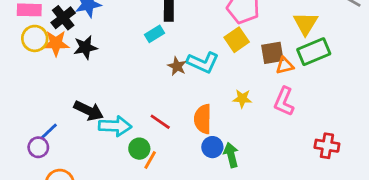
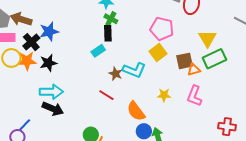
orange semicircle: (203, 119) -> (136, 111), turned -35
red line: (160, 122) -> (106, 95), moved
cyan arrow: (115, 126) -> (51, 92), moved

